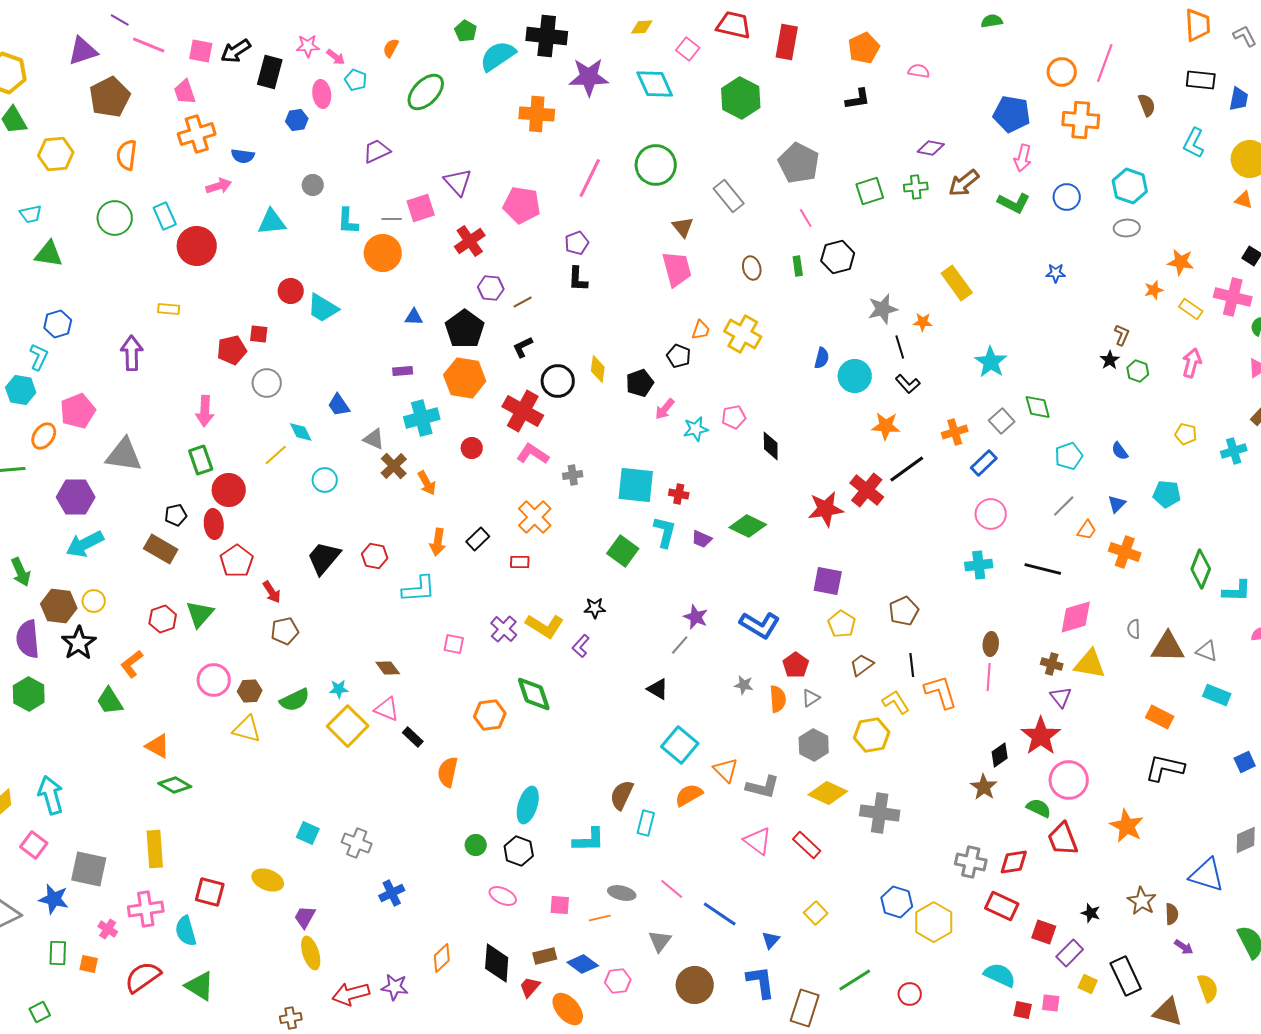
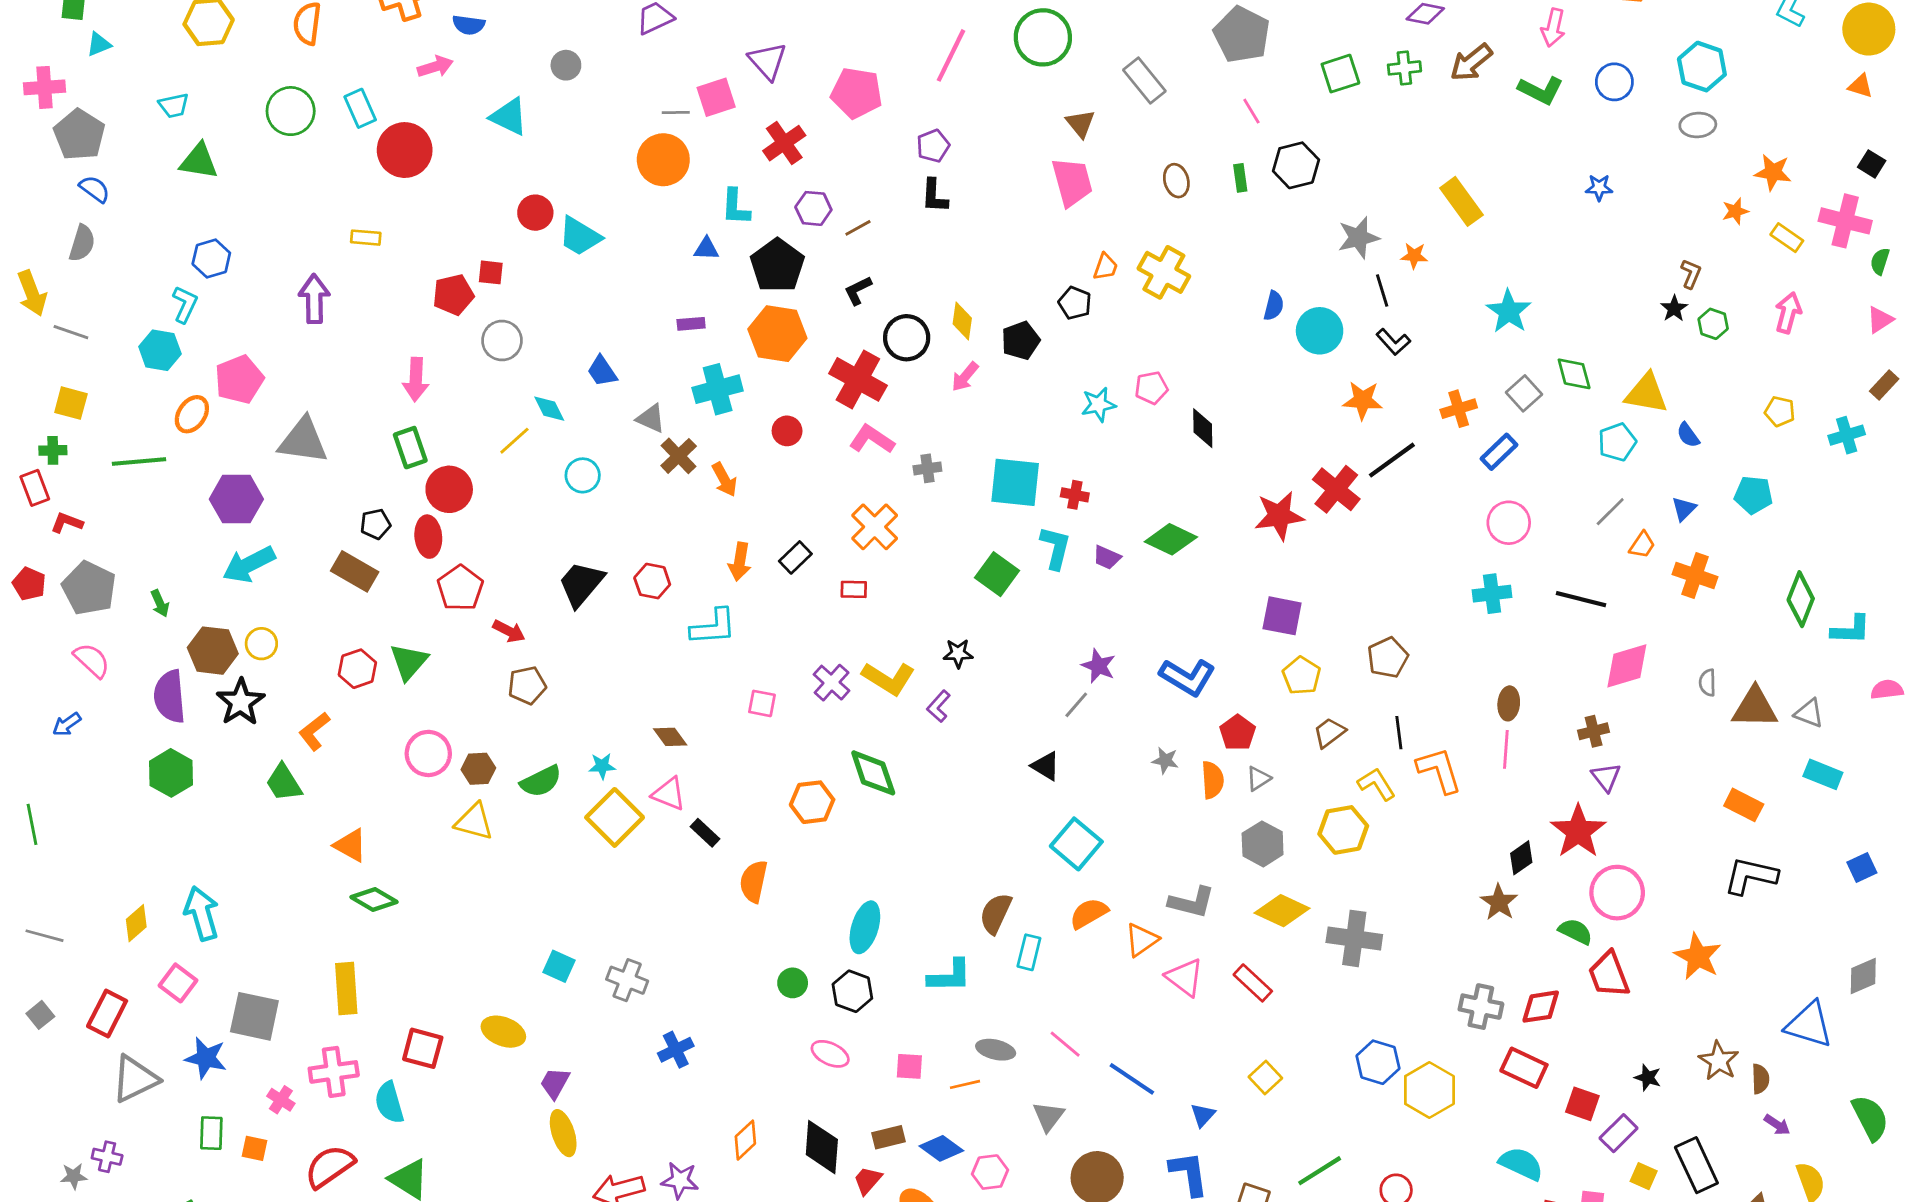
cyan L-shape: (348, 221) -> (736, 207), moved
cyan triangle: (272, 222) -> (509, 117), turned 32
pink arrow: (665, 409) -> (965, 377), moved
green arrow: (21, 572) -> (160, 603), size x0.7
red arrow: (272, 592) -> (509, 631), turned -30
brown cross: (1052, 664) -> (1594, 731), turned -30
yellow triangle: (1090, 664) -> (1646, 393), moved
orange triangle: (726, 770) -> (1142, 940), moved, turned 40

